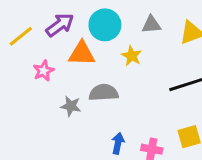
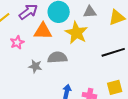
yellow star: (132, 56) -> (76, 33), size x1.6

